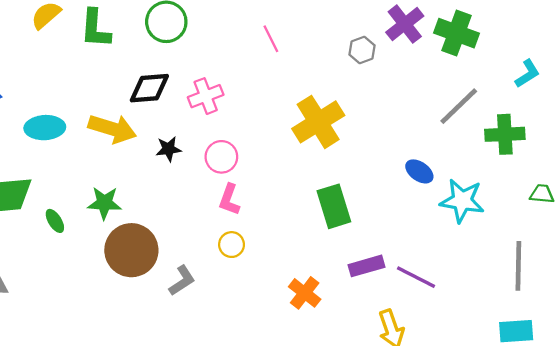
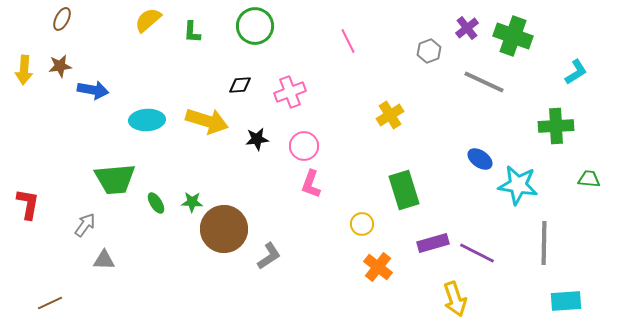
purple cross: (405, 24) -> (467, 28), size x0.7
green L-shape: (95, 29) -> (192, 32), size x0.6
black diamond: (149, 88) -> (240, 85), size x0.6
gray line: (459, 106) -> (484, 82), moved, turned 69
yellow cross: (318, 122) -> (390, 115), size x0.6
green star: (104, 203) -> (192, 202), moved, size x0.7
yellow circle: (232, 245) -> (362, 224), moved
gray line: (518, 266) -> (544, 243), moved

